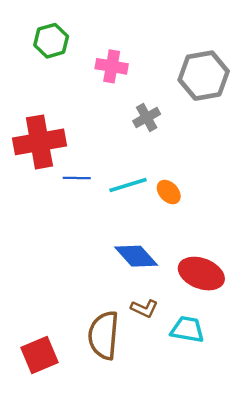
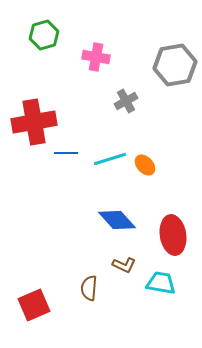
red ellipse: (201, 274) -> (173, 235), turned 60
brown semicircle: (104, 335) -> (89, 288), size x0.6

